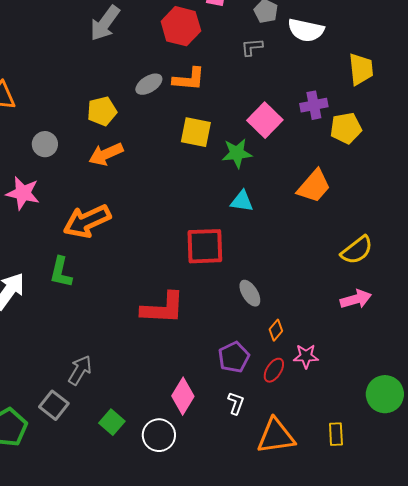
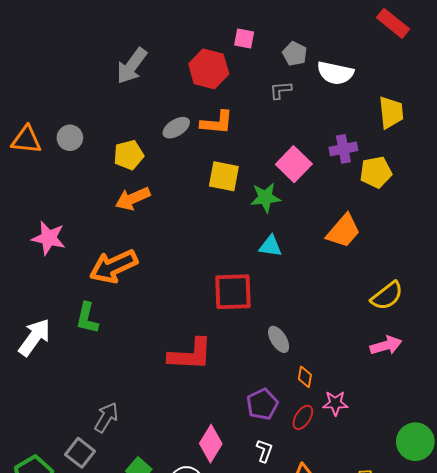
gray circle: (45, 144) -> (70, 138), moved
orange diamond: (276, 330) -> (305, 377), turned -30

